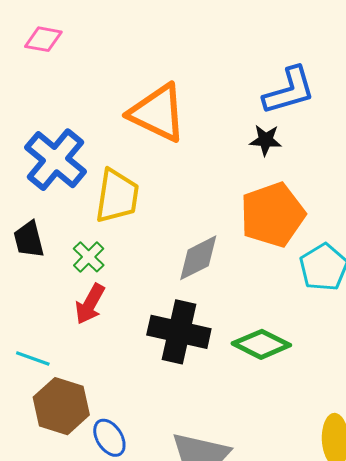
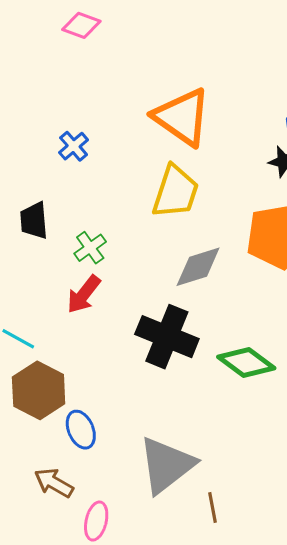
blue cross: (55, 160) -> (74, 146), size x0.5
yellow trapezoid: (117, 196) -> (176, 192), moved

